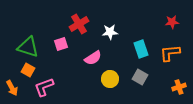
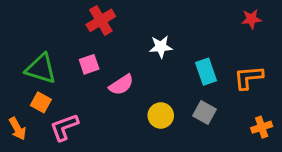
red star: (172, 22) -> (251, 19), moved
red cross: (79, 24) -> (101, 20), moved
pink semicircle: (93, 58) -> (121, 85), moved

